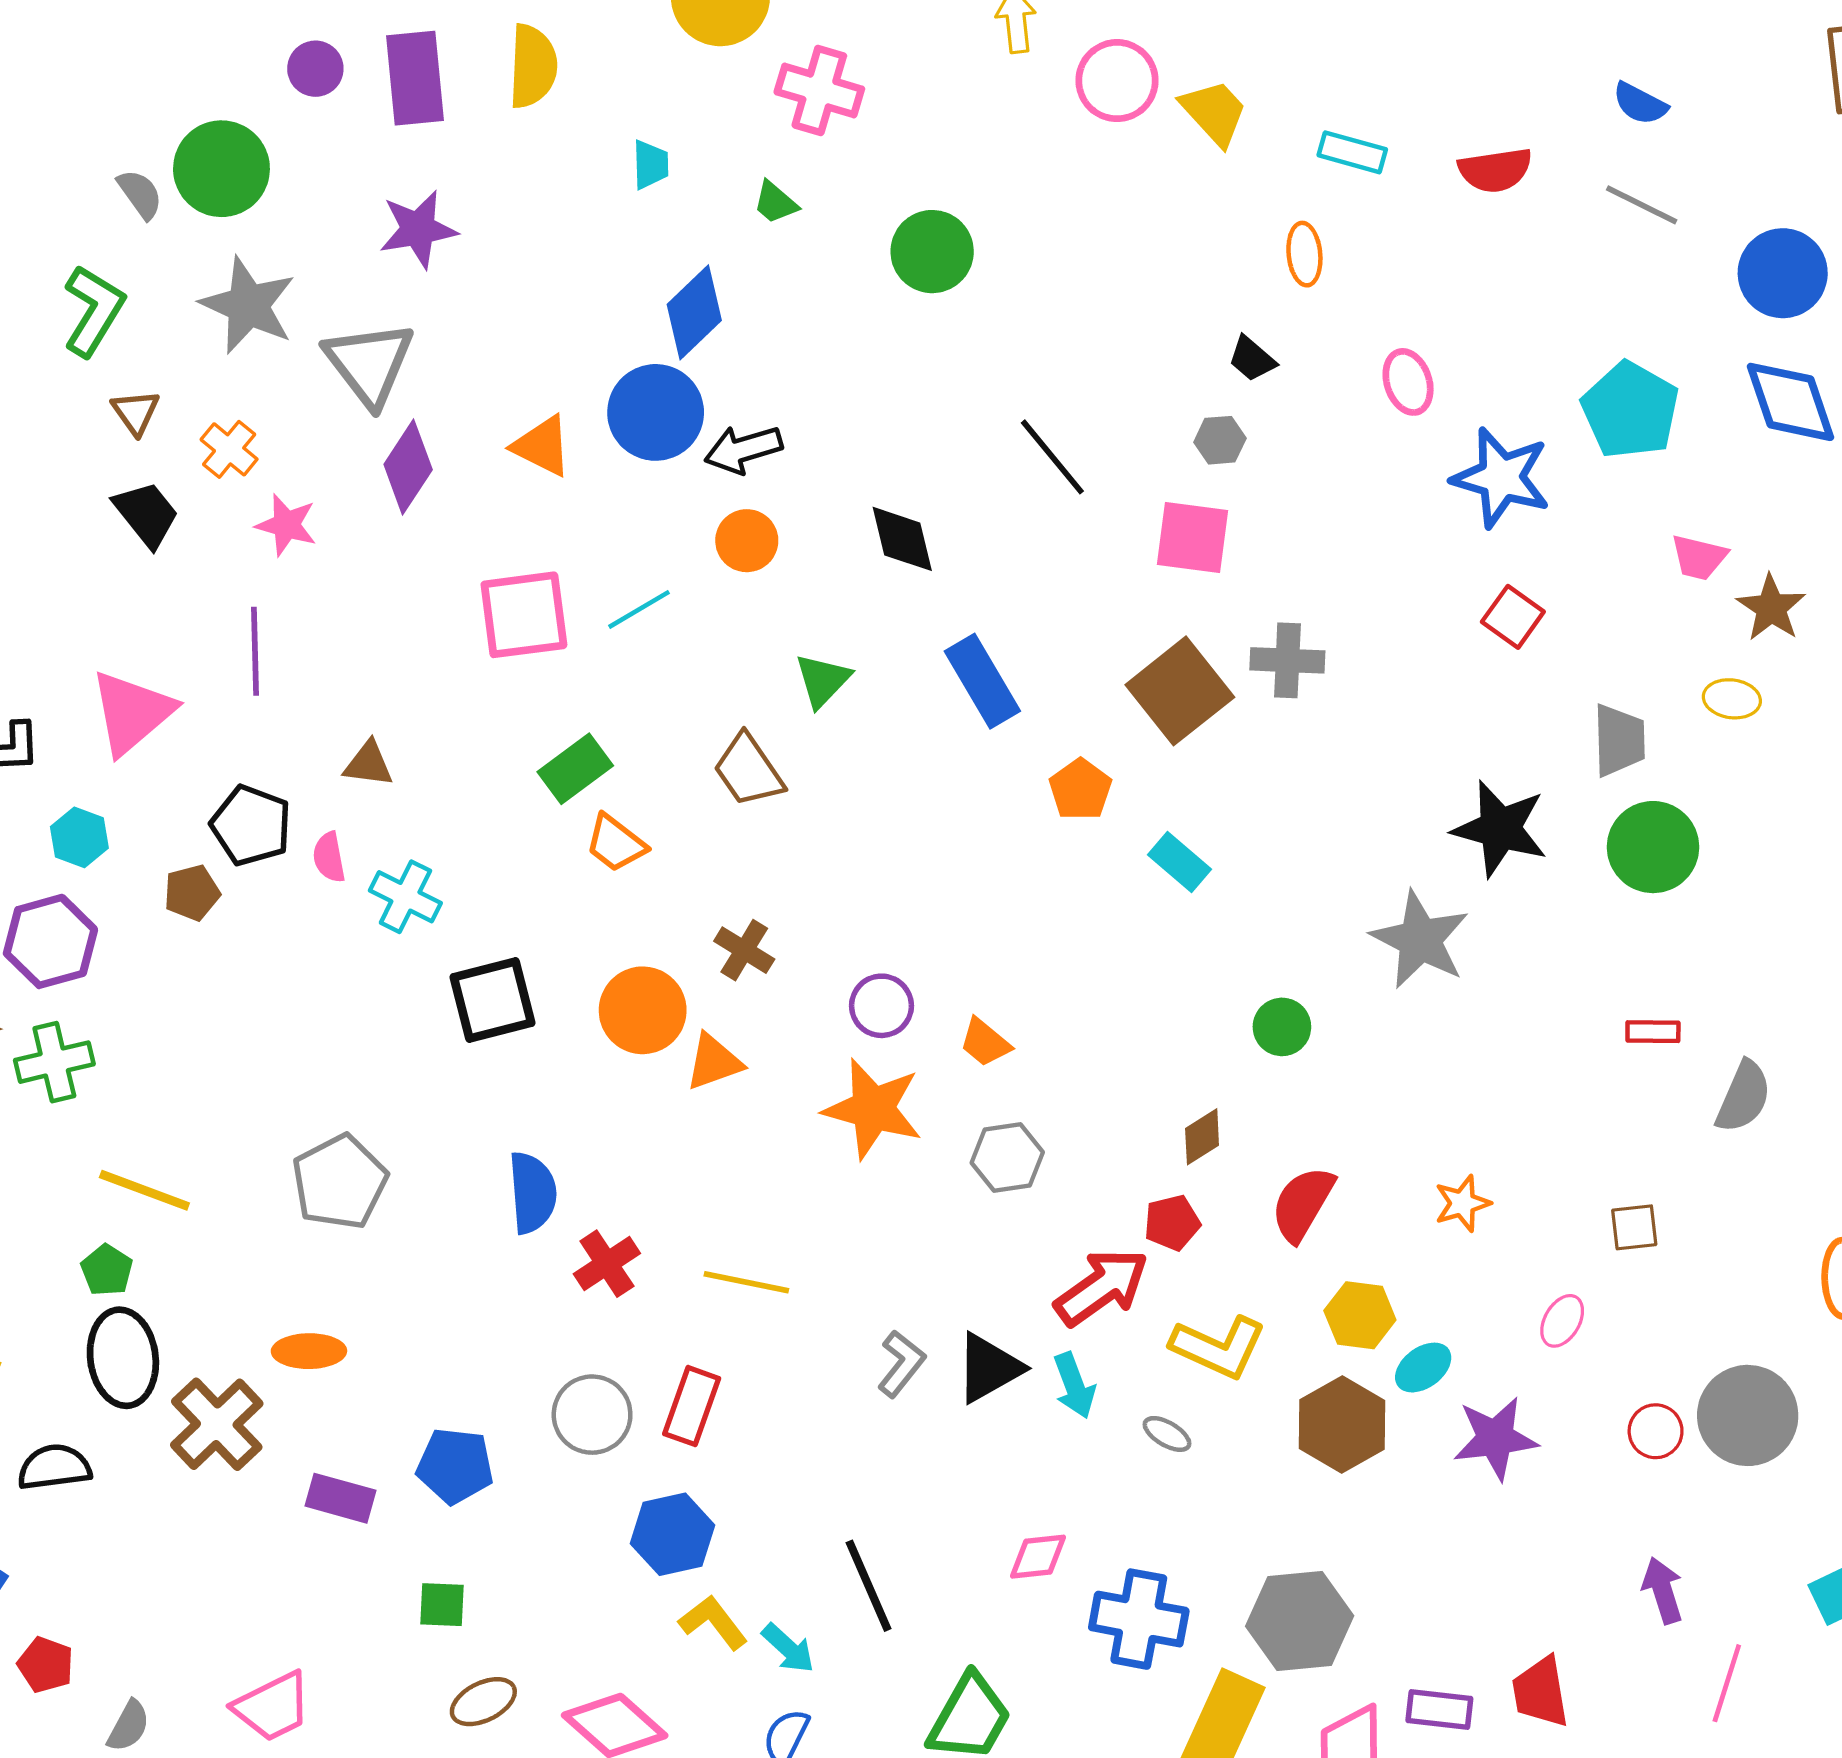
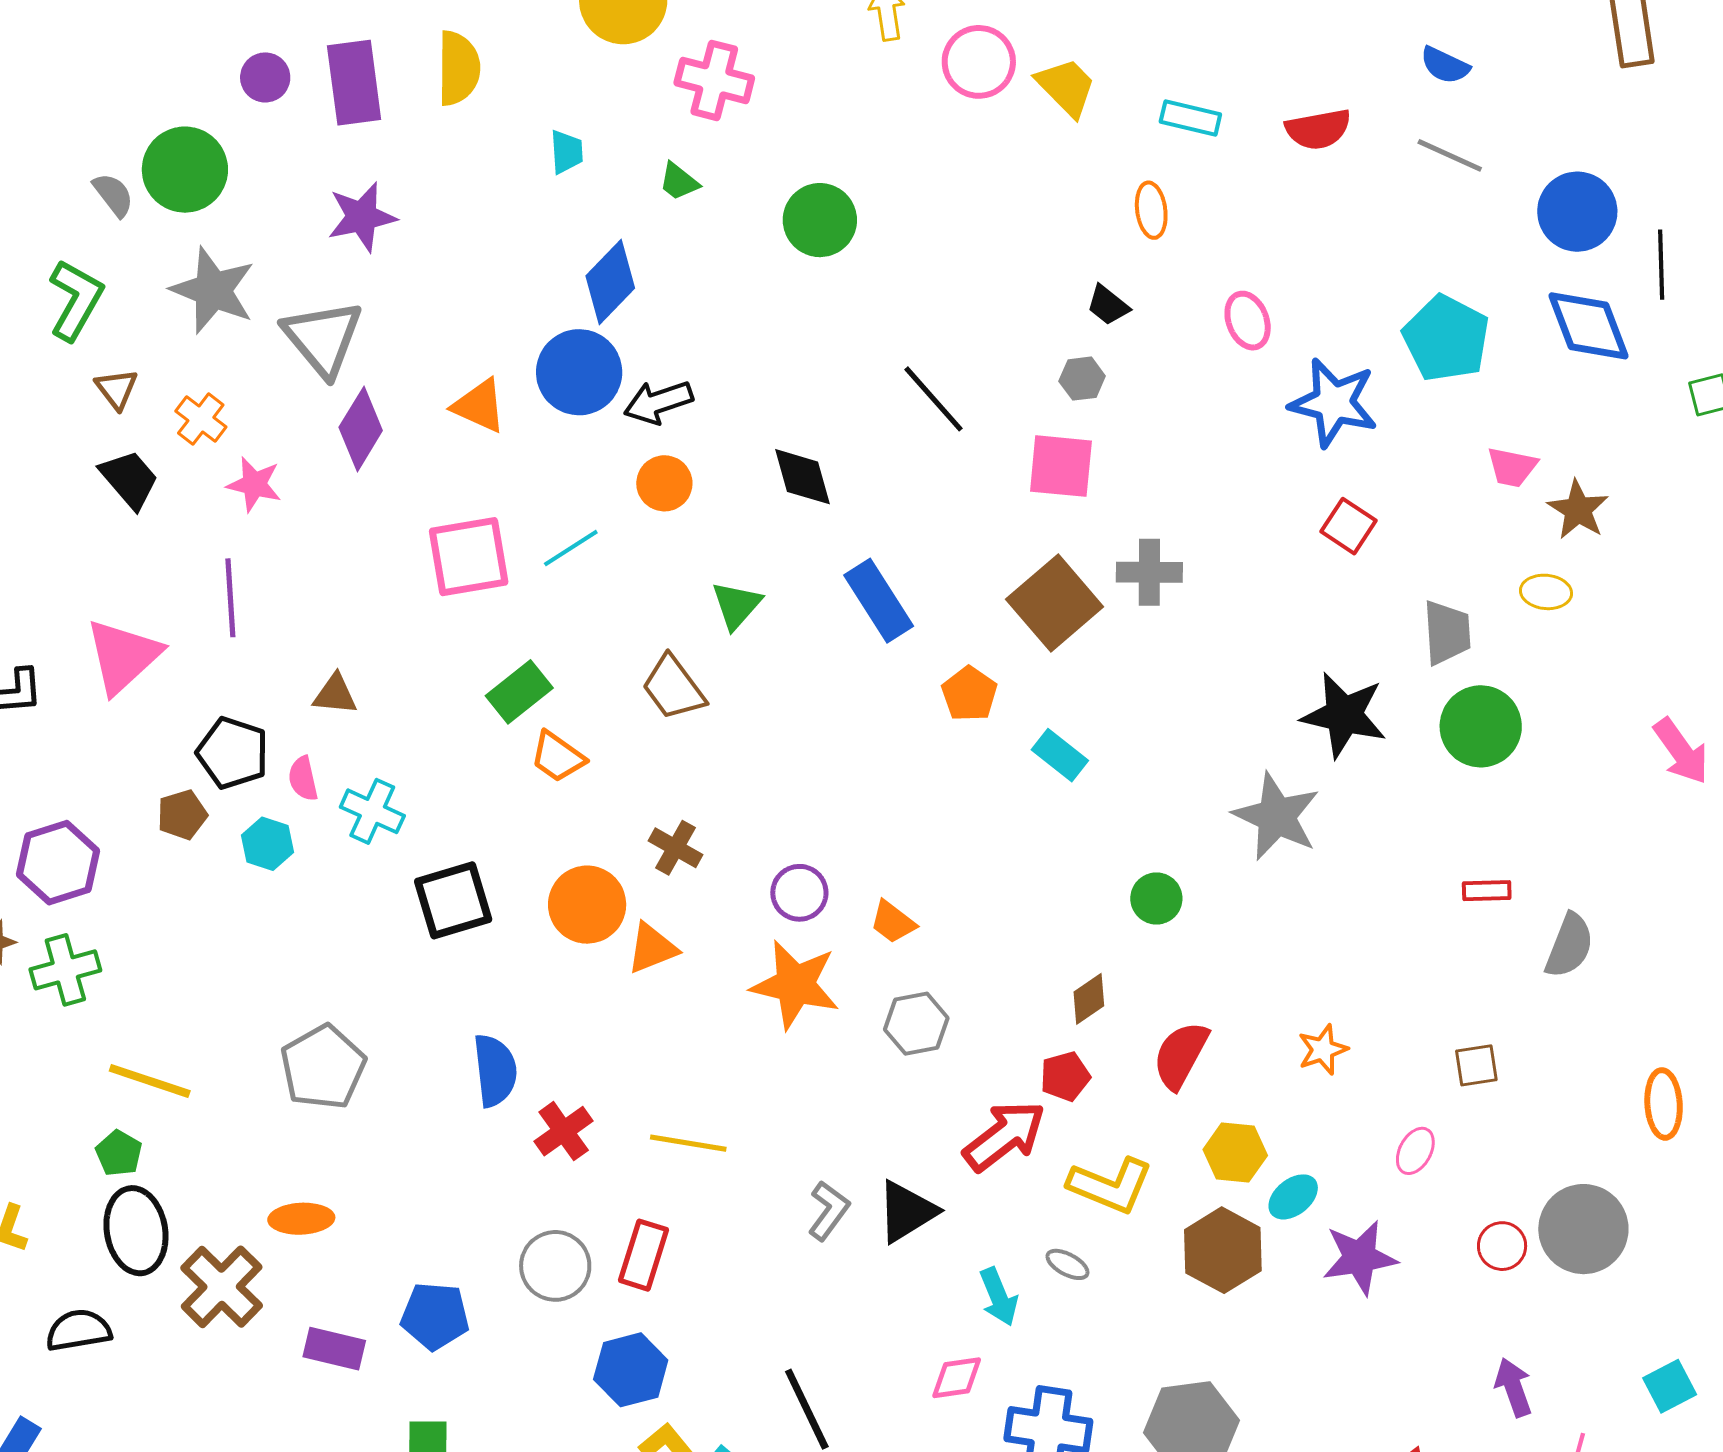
cyan hexagon: (79, 837) -> (267, 844), moved
cyan arrow: (1074, 1386) -> (999, 1297), moved

